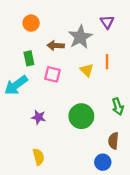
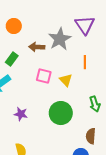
purple triangle: (107, 22) -> (85, 25), size x1.5
green rectangle: (29, 58) -> (12, 59), turned 48
yellow triangle: (87, 70) -> (66, 80), moved
pink square: (52, 74) -> (44, 76), moved

